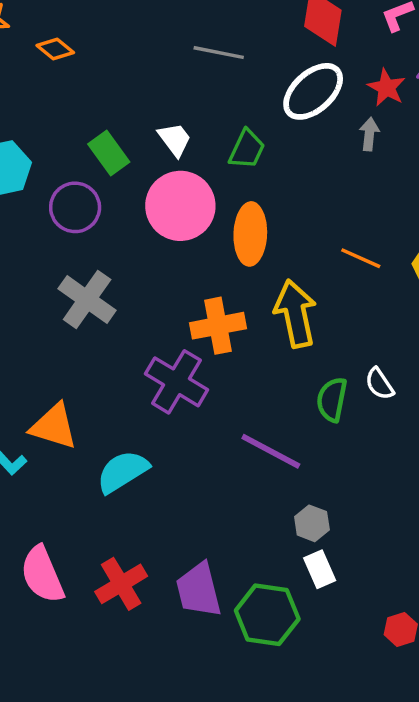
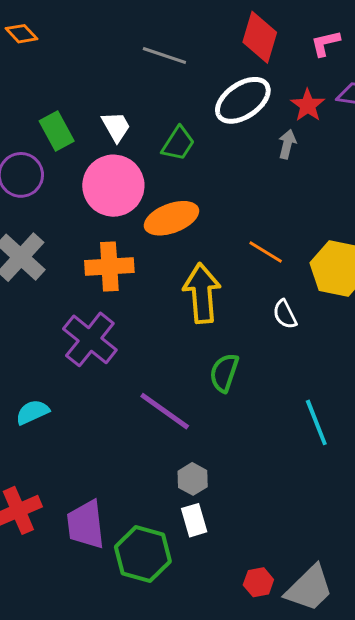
orange ellipse: (250, 234) -> (172, 218), turned 60
orange cross: (218, 326) -> (109, 267), moved
white semicircle: (380, 384) -> (285, 314), moved
cyan semicircle: (123, 472) -> (32, 412), size x0.7

